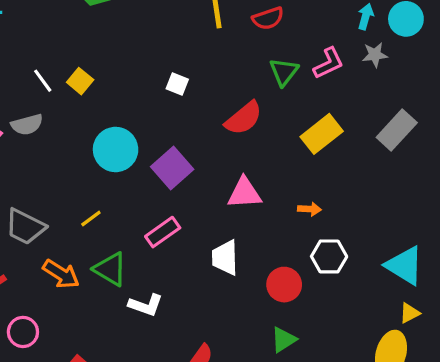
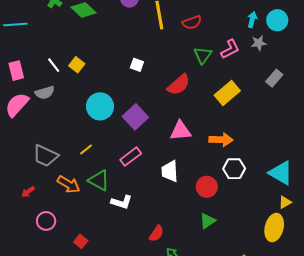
gray rectangle: (397, 130) -> (274, 78), moved, size x0.7
orange arrow: (309, 209) -> (221, 140), size x1.6

